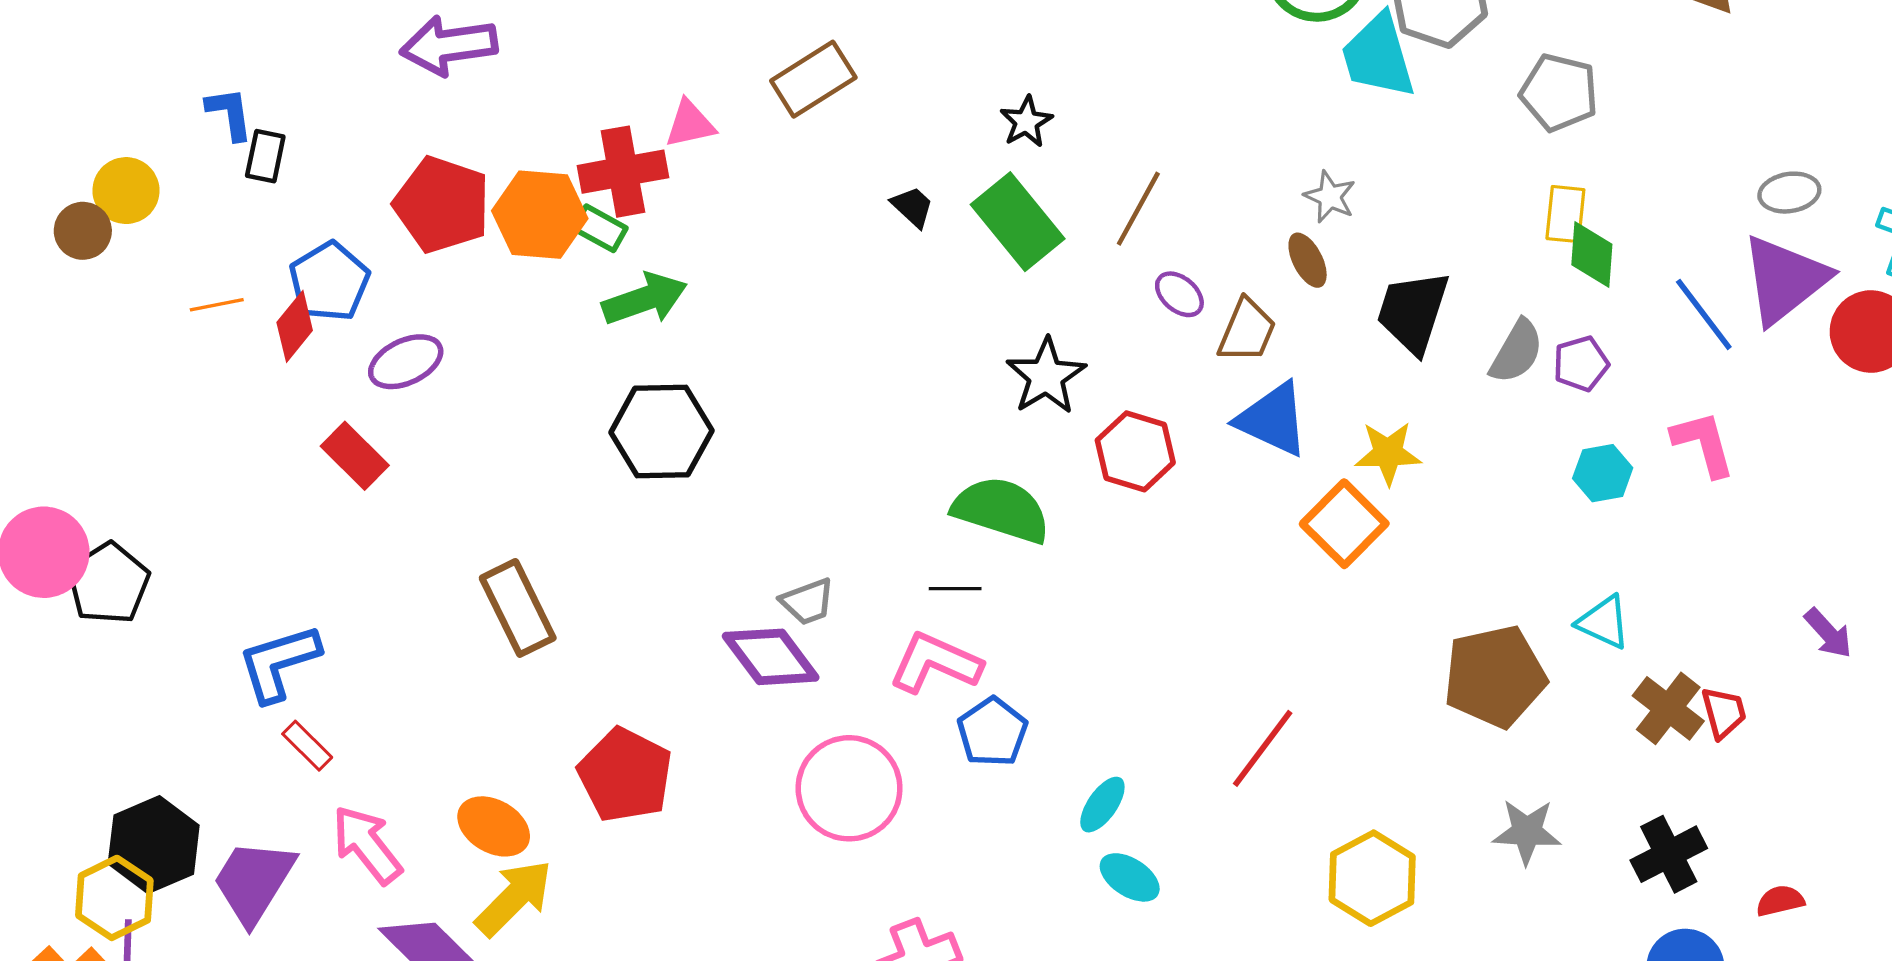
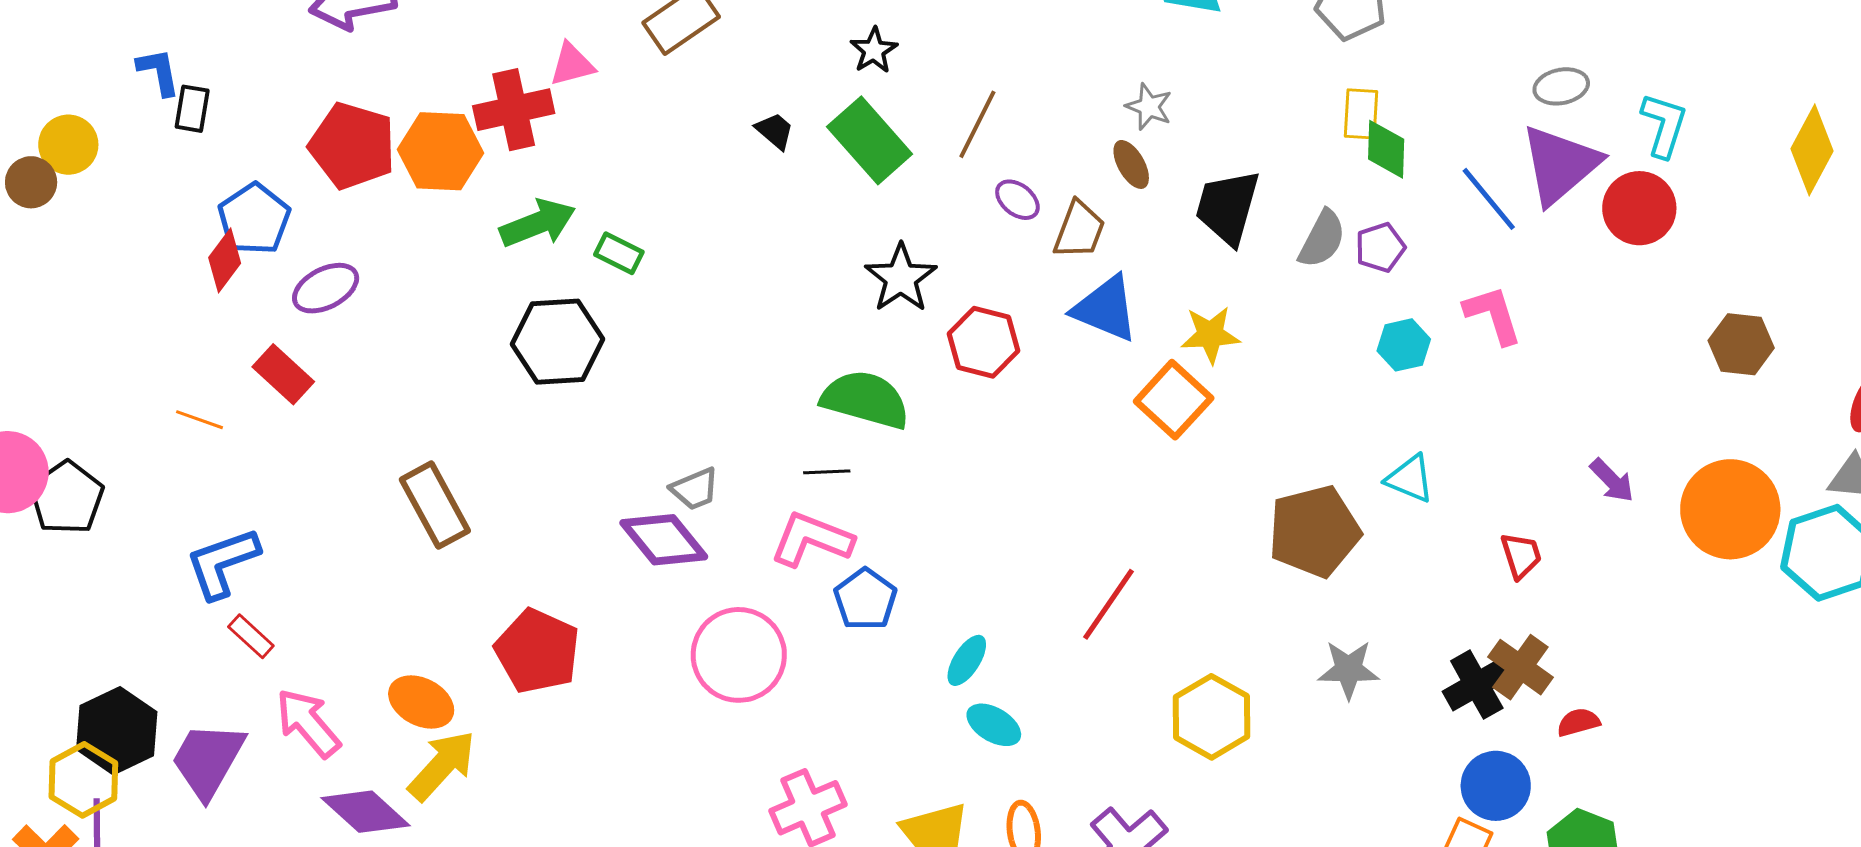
green rectangle: (600, 228) -> (619, 253), moved
orange line: (217, 305) -> (200, 420), moved, turned 33
brown cross: (1668, 708) -> (1520, 667), moved

